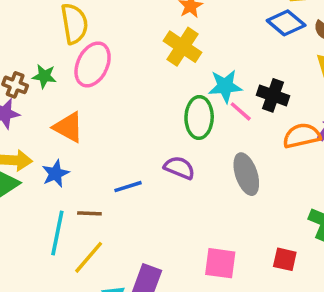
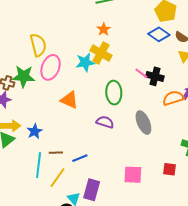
green star: (44, 76) -> (24, 76), size x1.6
cyan star: (225, 86) -> (85, 62), moved
pink line: (241, 111) -> (141, 73), moved
orange triangle: (68, 127) -> (69, 100), moved
blue line: (128, 187) -> (80, 158), moved

